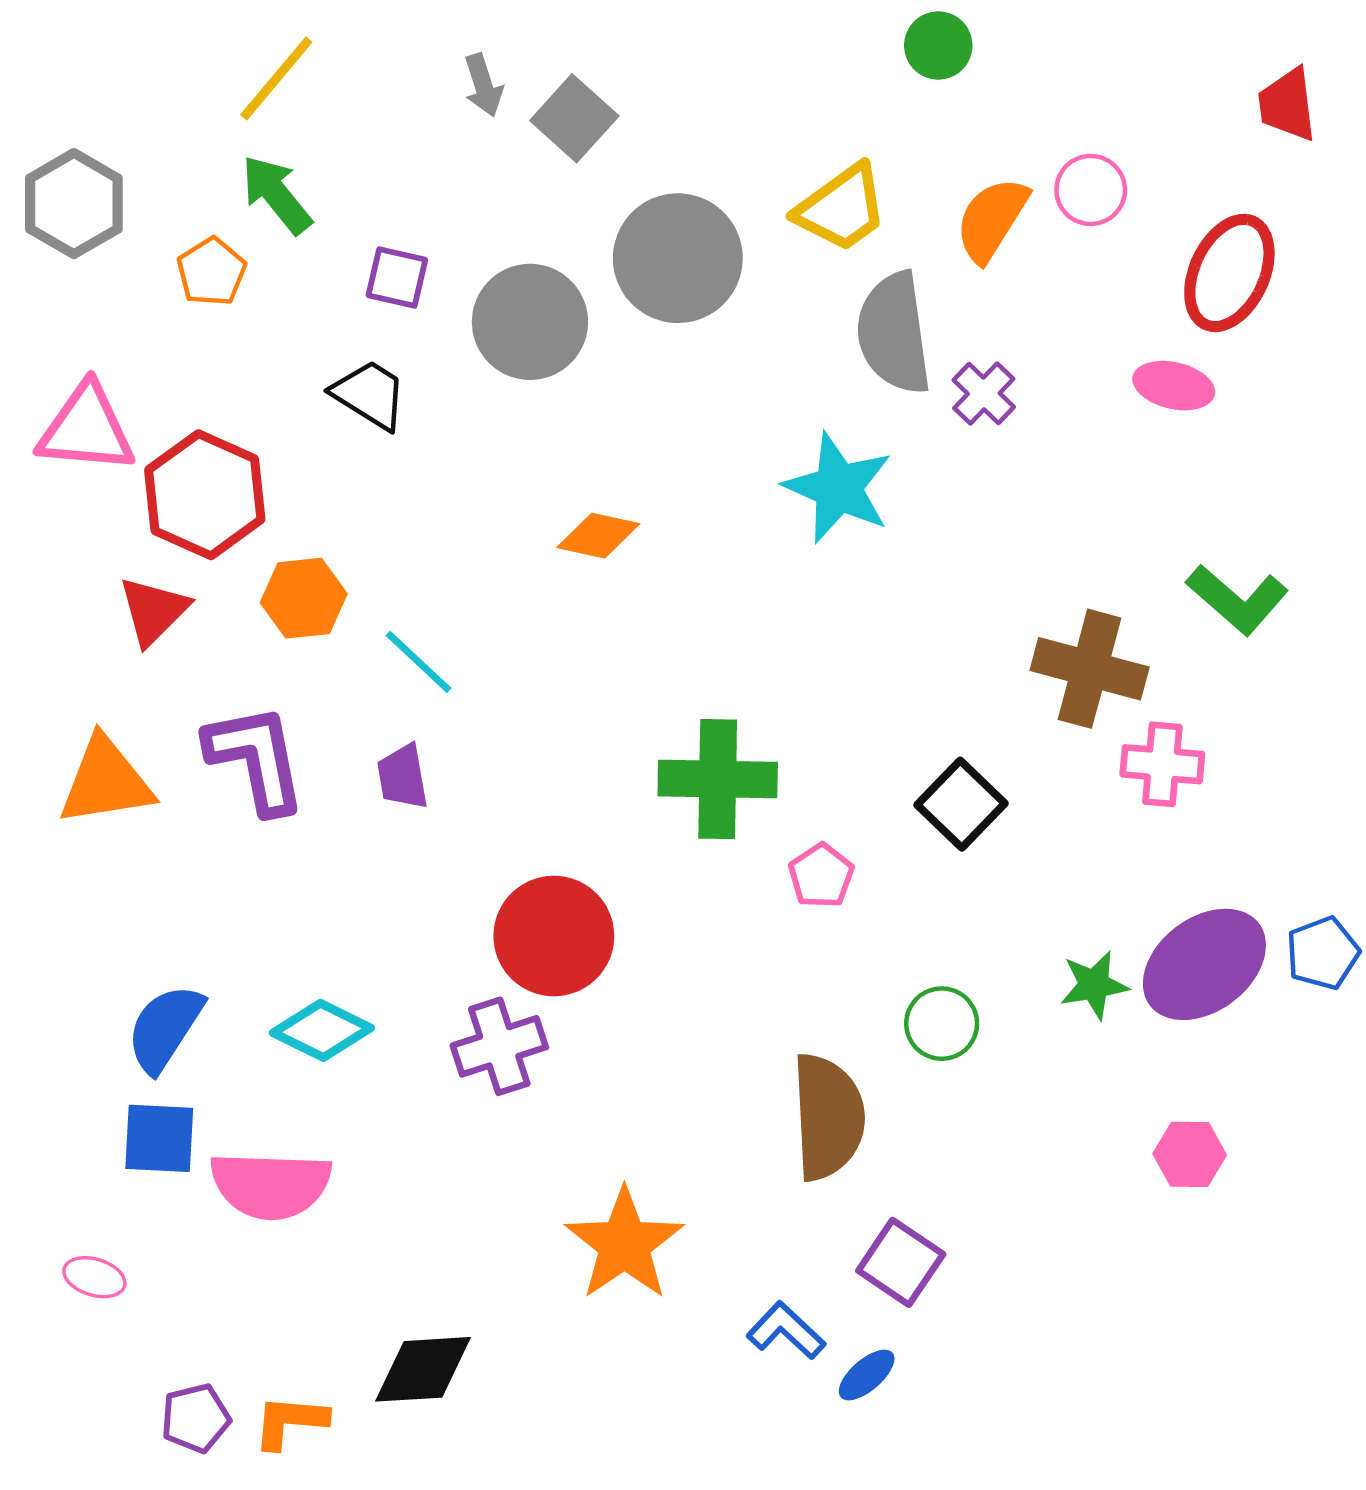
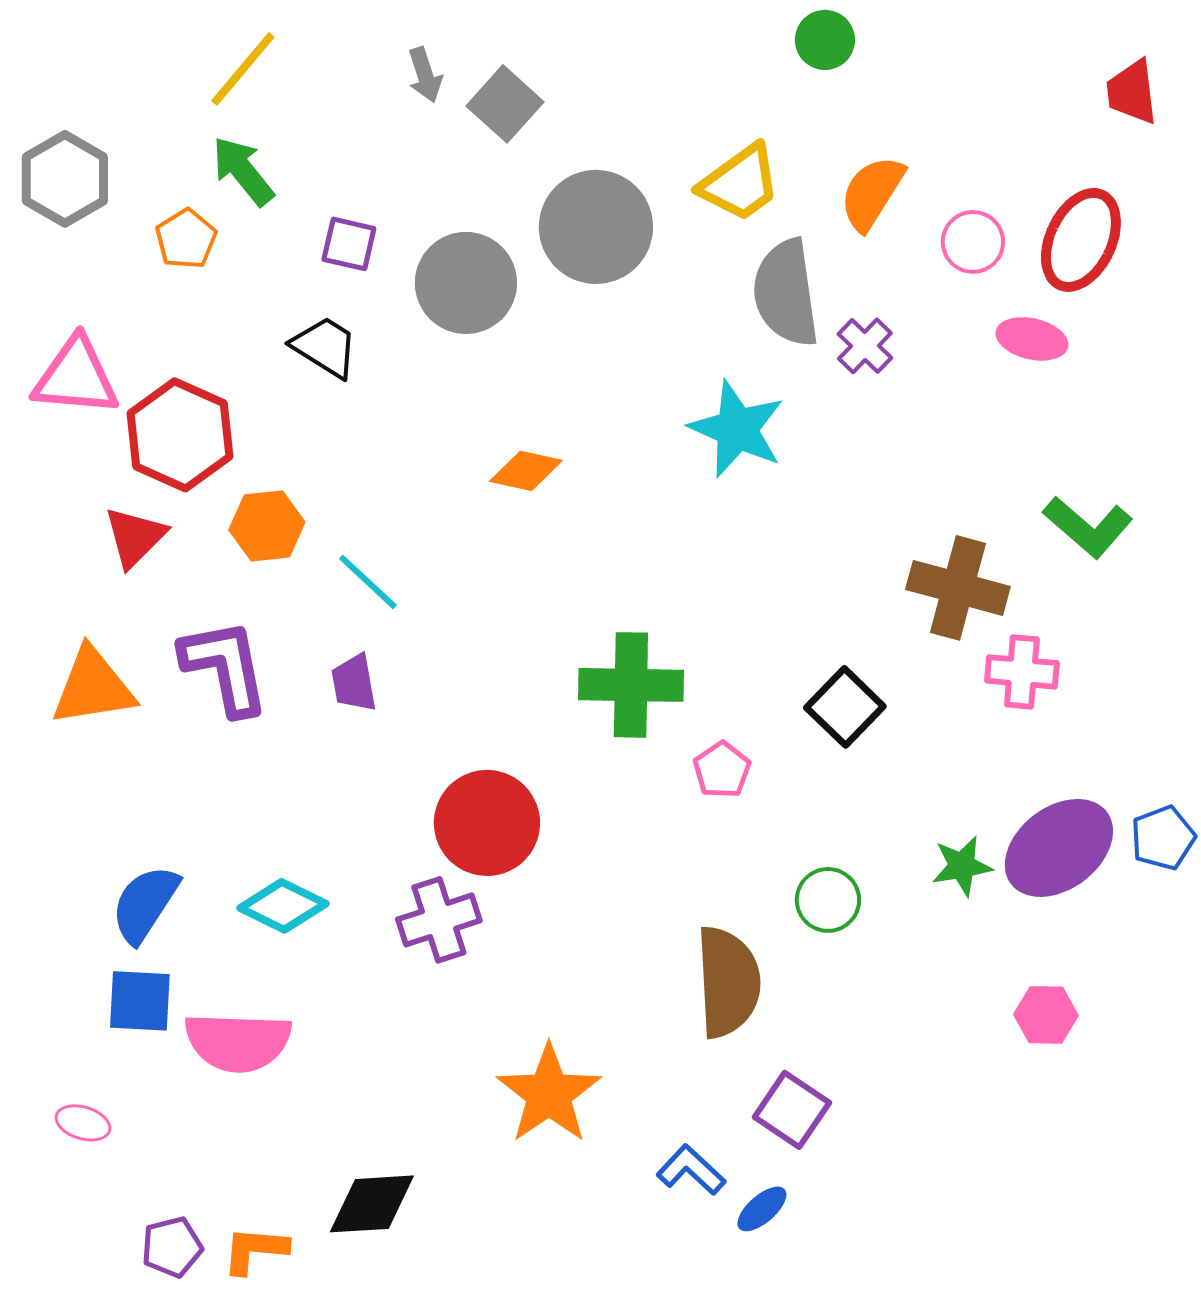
pink circle: (1091, 190) -> (973, 242), moved

